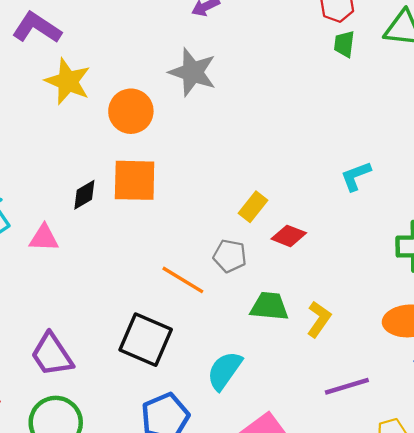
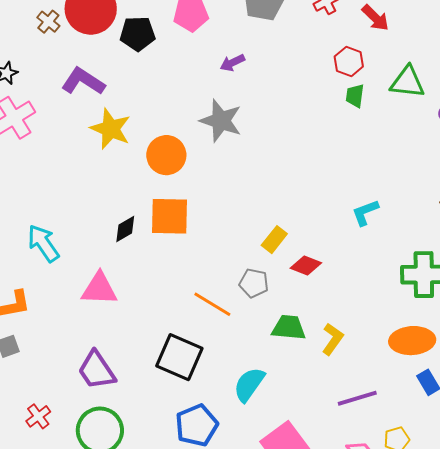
pink triangle: (44, 238) -> (99, 289), moved, size x1.4

